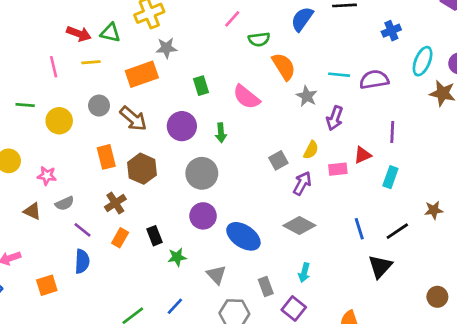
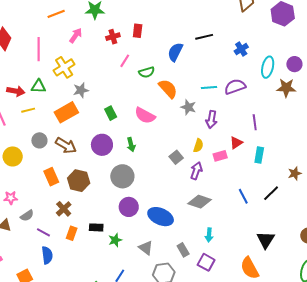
black rectangle: (155, 236) -> (96, 227), turned -56
black triangle: (380, 266) -> (266, 240), moved

